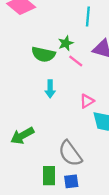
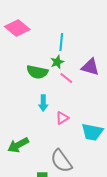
cyan line: (88, 17) -> (61, 42), moved
pink triangle: (87, 101) -> (62, 118), moved

